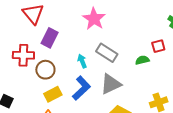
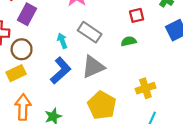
red square: (158, 46) -> (137, 15), moved
yellow rectangle: (53, 94) -> (16, 73), moved

